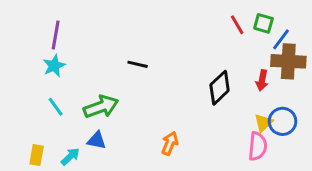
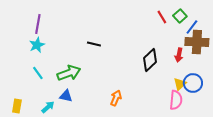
green square: (263, 23) -> (180, 16), turned 32
yellow rectangle: (37, 155) -> (17, 106), moved

